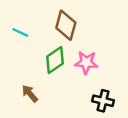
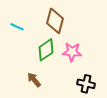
brown arrow: (30, 94) -> (34, 80), moved

